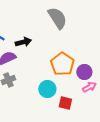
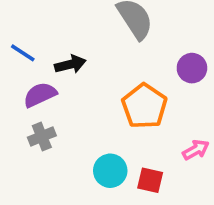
purple circle: (84, 72) -> (192, 68), moved
cyan circle: (47, 89) -> (110, 171), moved

